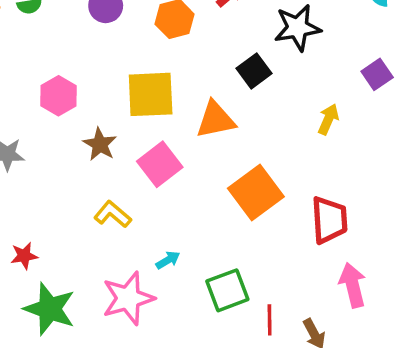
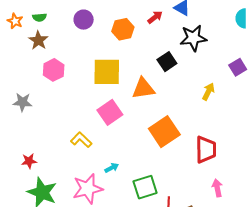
brown star: (100, 144) -> (38, 40), moved
pink arrow: (353, 285) -> (217, 188), size x0.7

